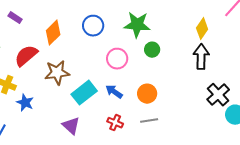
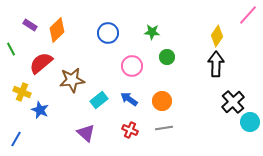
green star: (137, 25) -> (152, 32), size x0.6
orange diamond: (53, 33) -> (57, 30), moved
cyan rectangle: (84, 93) -> (99, 100), size x0.7

